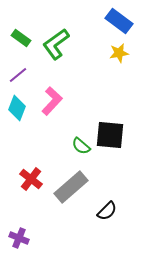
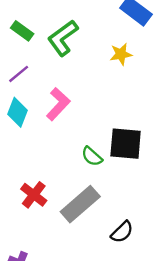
yellow star: (119, 53) -> (121, 54), moved

